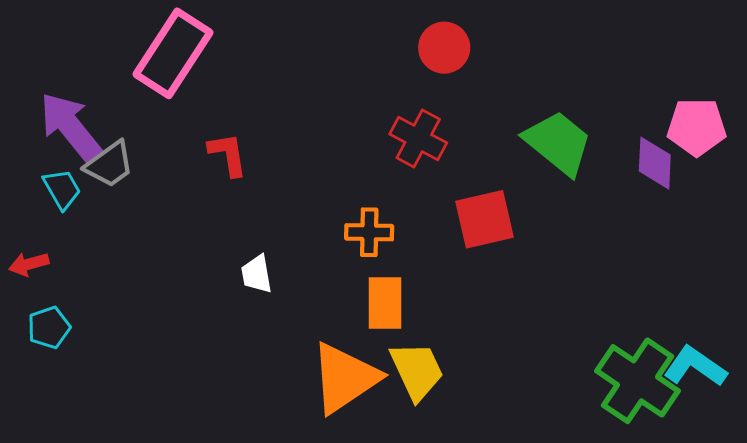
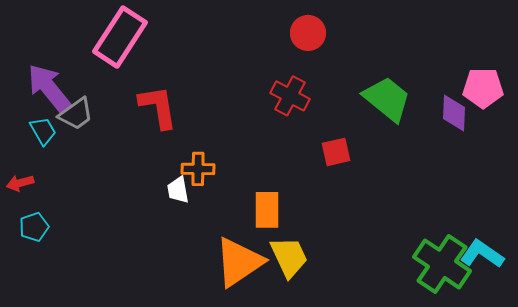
red L-shape: (228, 154) -> (158, 107), size x1.4
red square: (485, 219) -> (336, 152), size x0.7
orange cross: (369, 232) -> (198, 169), moved

